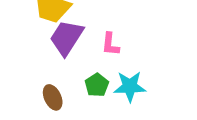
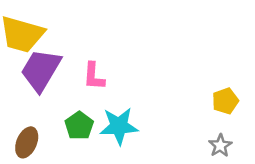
brown ellipse: (53, 97) -> (27, 142), turned 50

